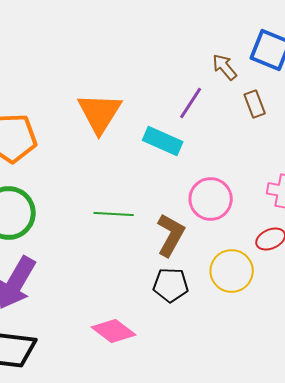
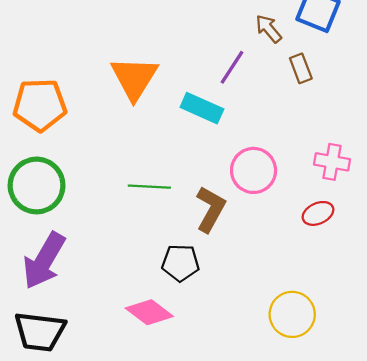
yellow circle: (232, 271) -> (292, 314), moved
black pentagon: (171, 285) -> (180, 263), moved

